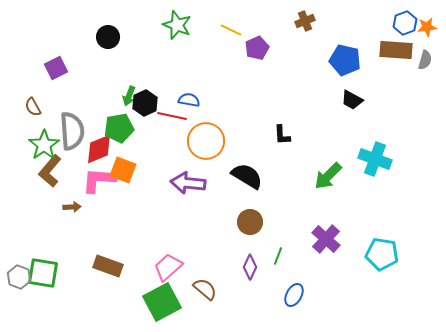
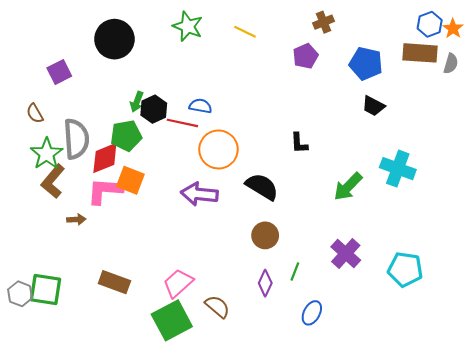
orange star: (427, 27) -> (453, 29), turned -30
black circle: (108, 37) -> (114, 39), size x1.6
purple pentagon: (257, 48) -> (305, 56), moved

